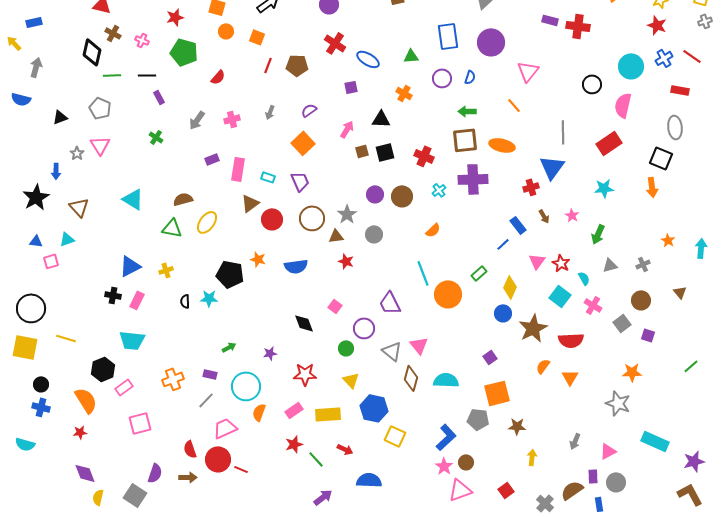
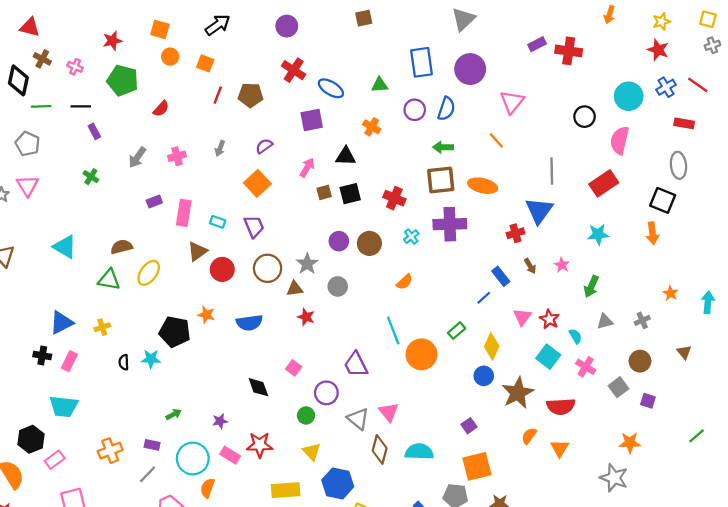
purple rectangle: (550, 20) -> (537, 44), turned -42
blue semicircle: (470, 77) -> (446, 109), size x1.5
purple square: (351, 87) -> (312, 120), size x1.5
pink rectangle: (294, 410) -> (230, 455), moved, turned 66

